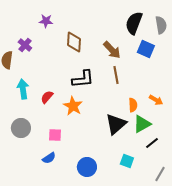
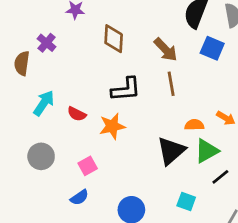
cyan arrow: (23, 89) -> (44, 103), turned 42
red semicircle: (47, 97) -> (77, 114), turned -104
orange semicircle: (133, 105) -> (194, 125), turned -88
orange star: (73, 106) -> (112, 126), turned 30
pink square: (55, 135) -> (88, 166), turned -32

